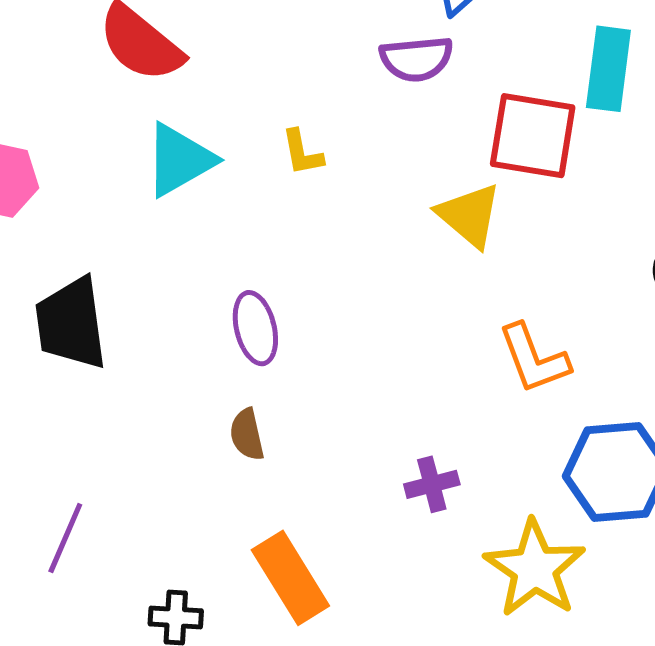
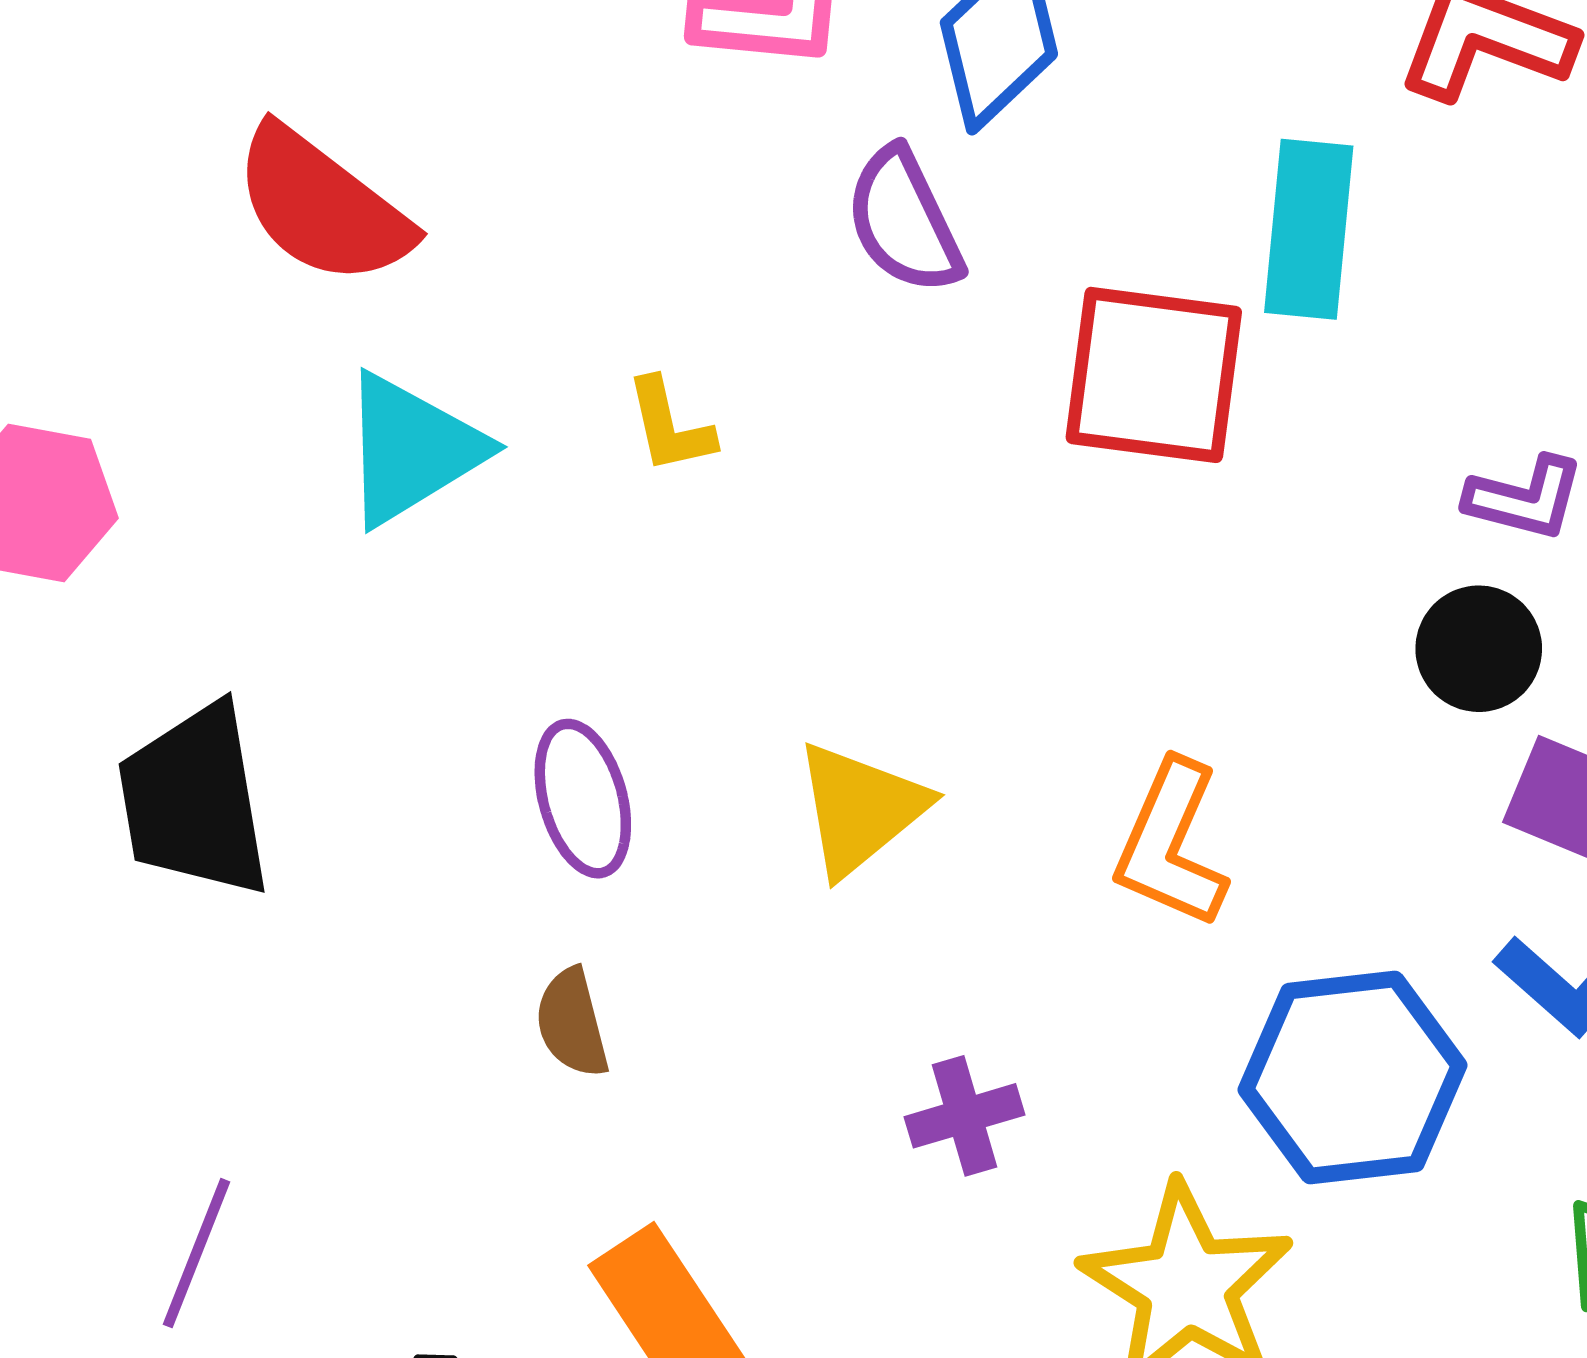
purple semicircle: (416, 59) -> (904, 221), turned 72
yellow triangle: (469, 215) -> (860, 809), moved, turned 42
orange L-shape: (534, 359) -> (1171, 844), turned 46

